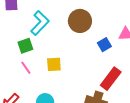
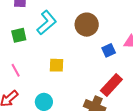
green square: (25, 46) -> (19, 35), moved
pink line: (26, 68) -> (16, 70), moved

